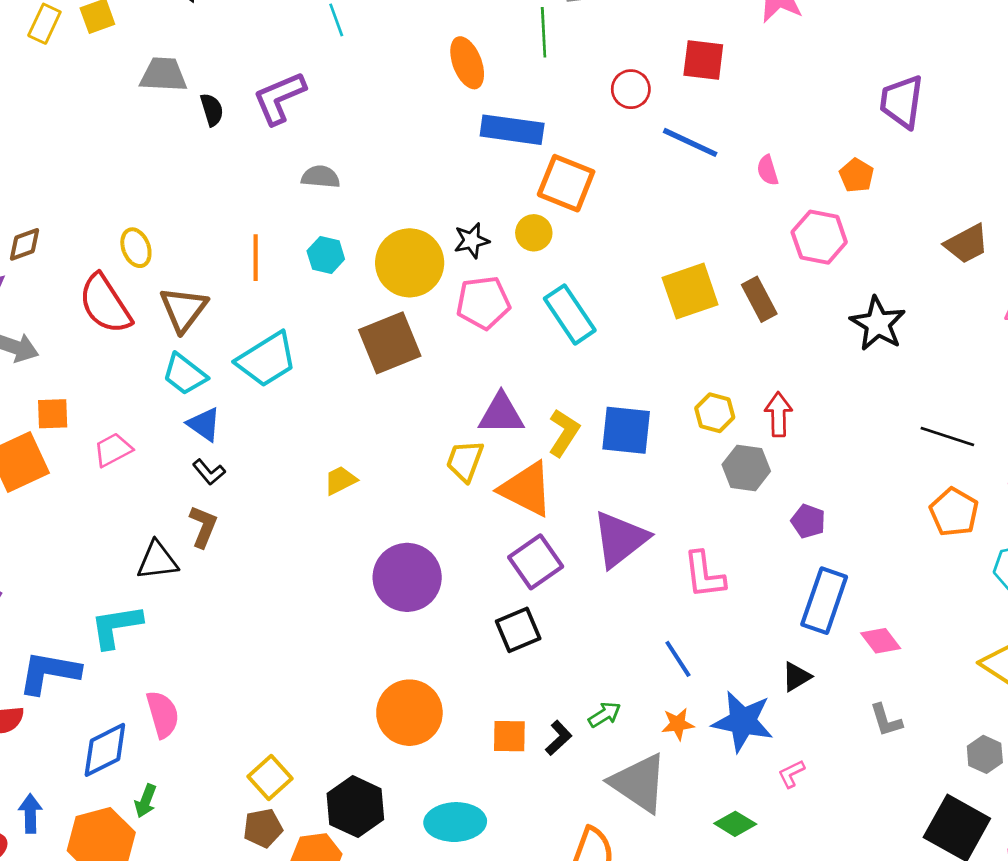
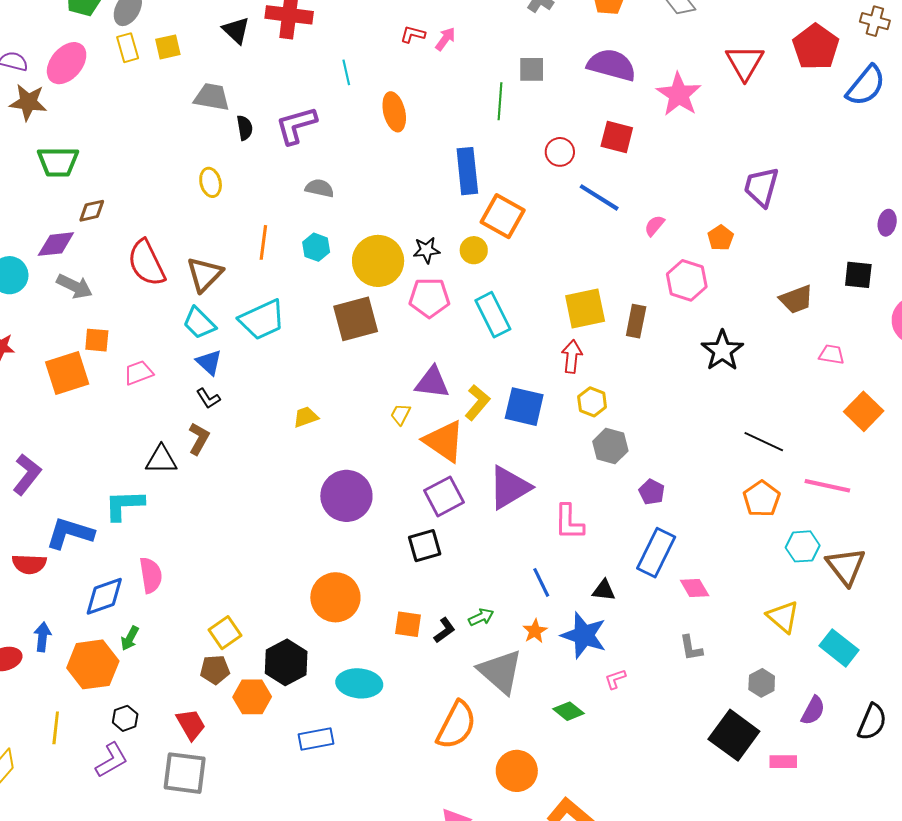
yellow rectangle: (44, 24) -> (128, 48), turned -48
orange ellipse: (467, 63) -> (394, 112), moved
blue rectangle: (512, 130) -> (467, 171), turned 69
pink semicircle: (768, 170) -> (654, 226), turned 50
yellow ellipse: (136, 248) -> (211, 182), moved
brown rectangle: (759, 299) -> (636, 321), turned 32
red arrow: (778, 414) -> (572, 356), moved
yellow trapezoid: (465, 461) -> (401, 414), size x0.7
black triangle: (796, 677) -> (604, 590), moved, turned 30
orange star: (678, 724) -> (535, 631), turned -30

